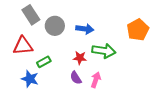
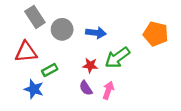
orange pentagon: (138, 30) -> (156, 34), turned -30
green arrow: (104, 51) -> (117, 58), turned 135

